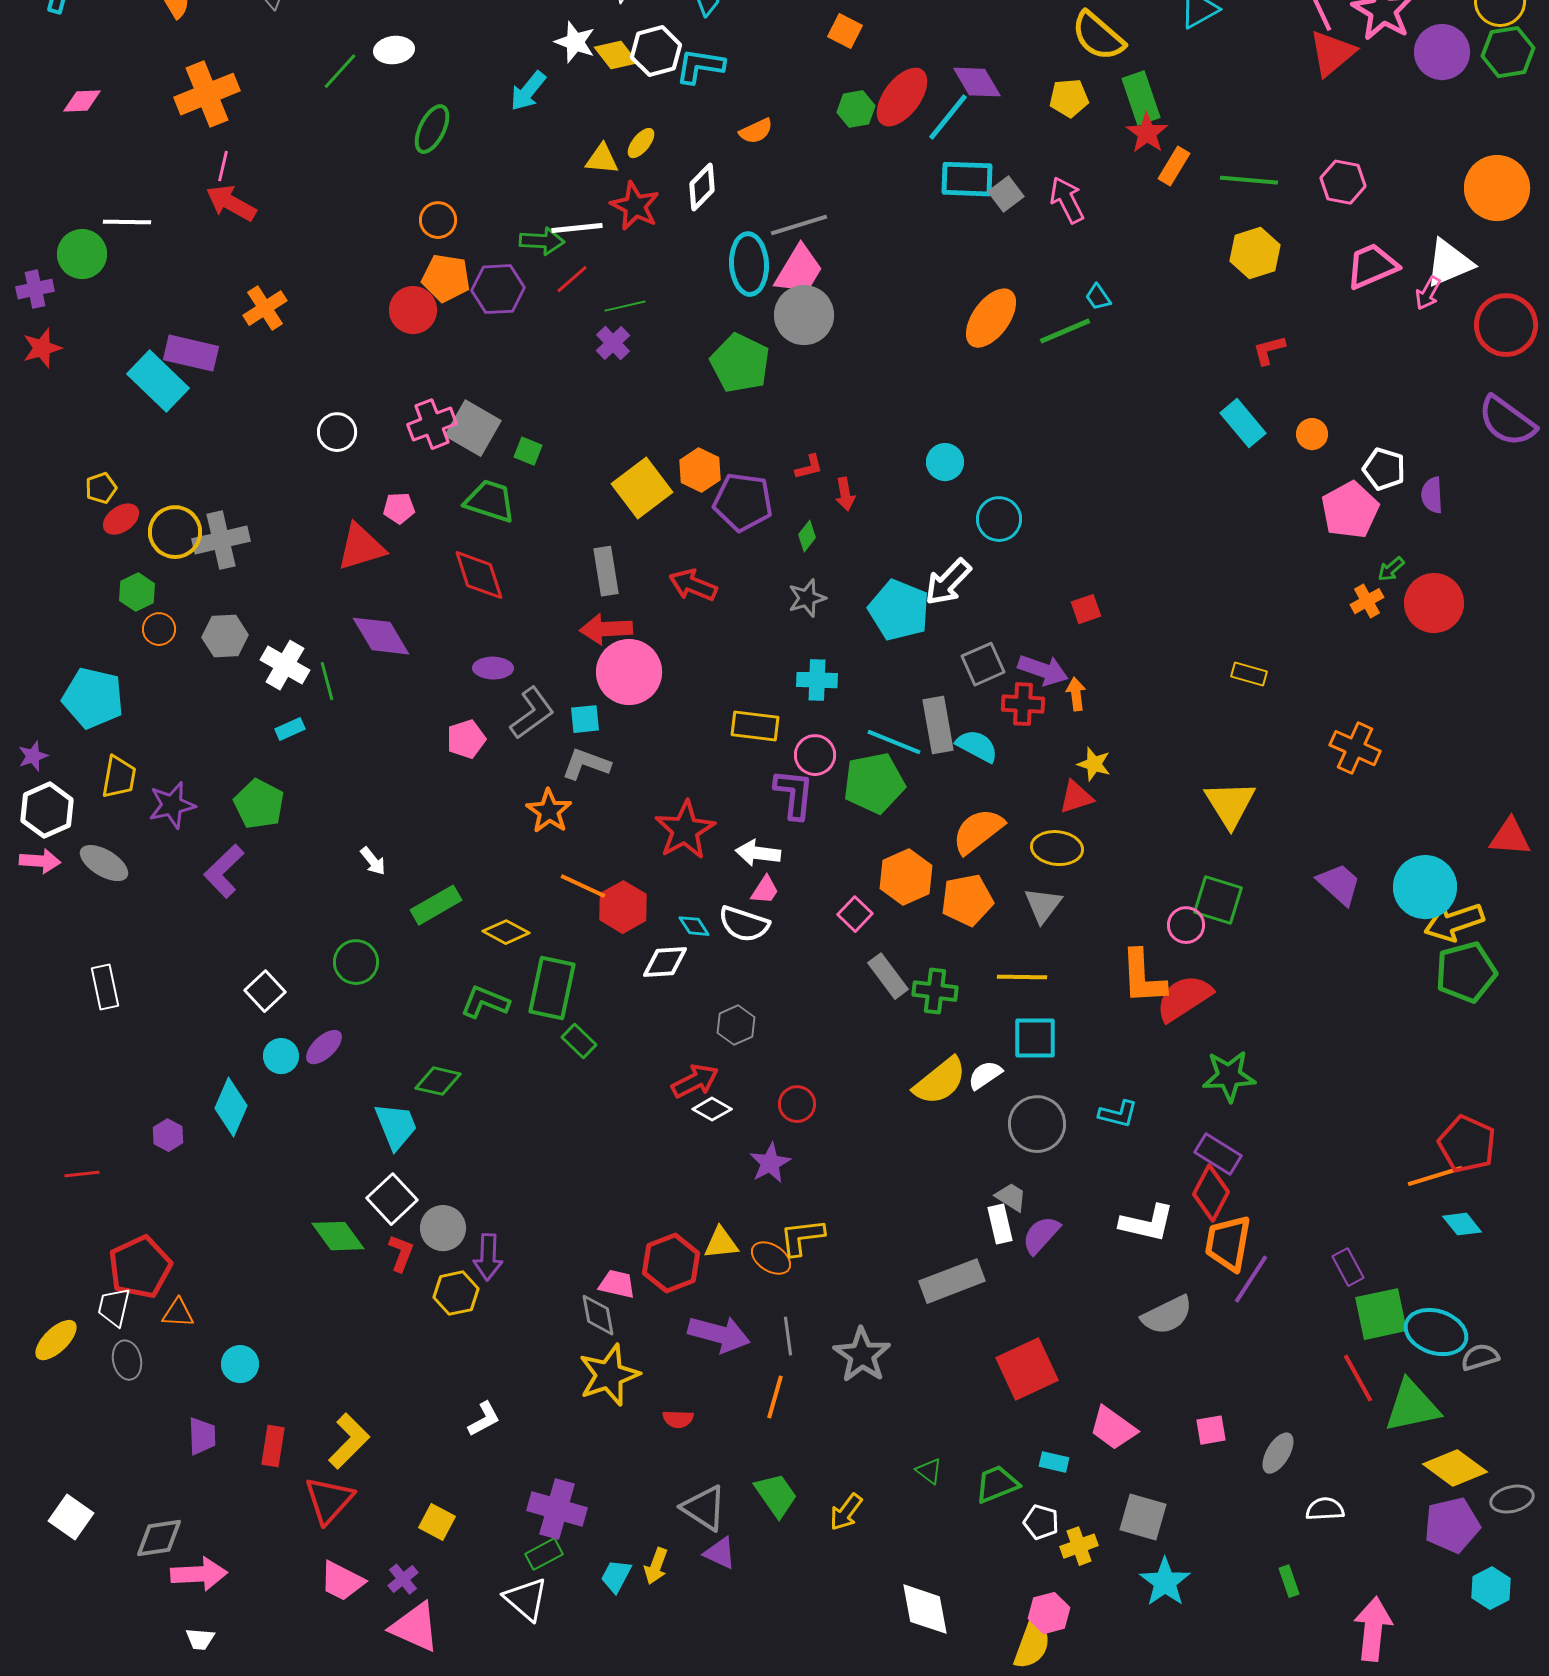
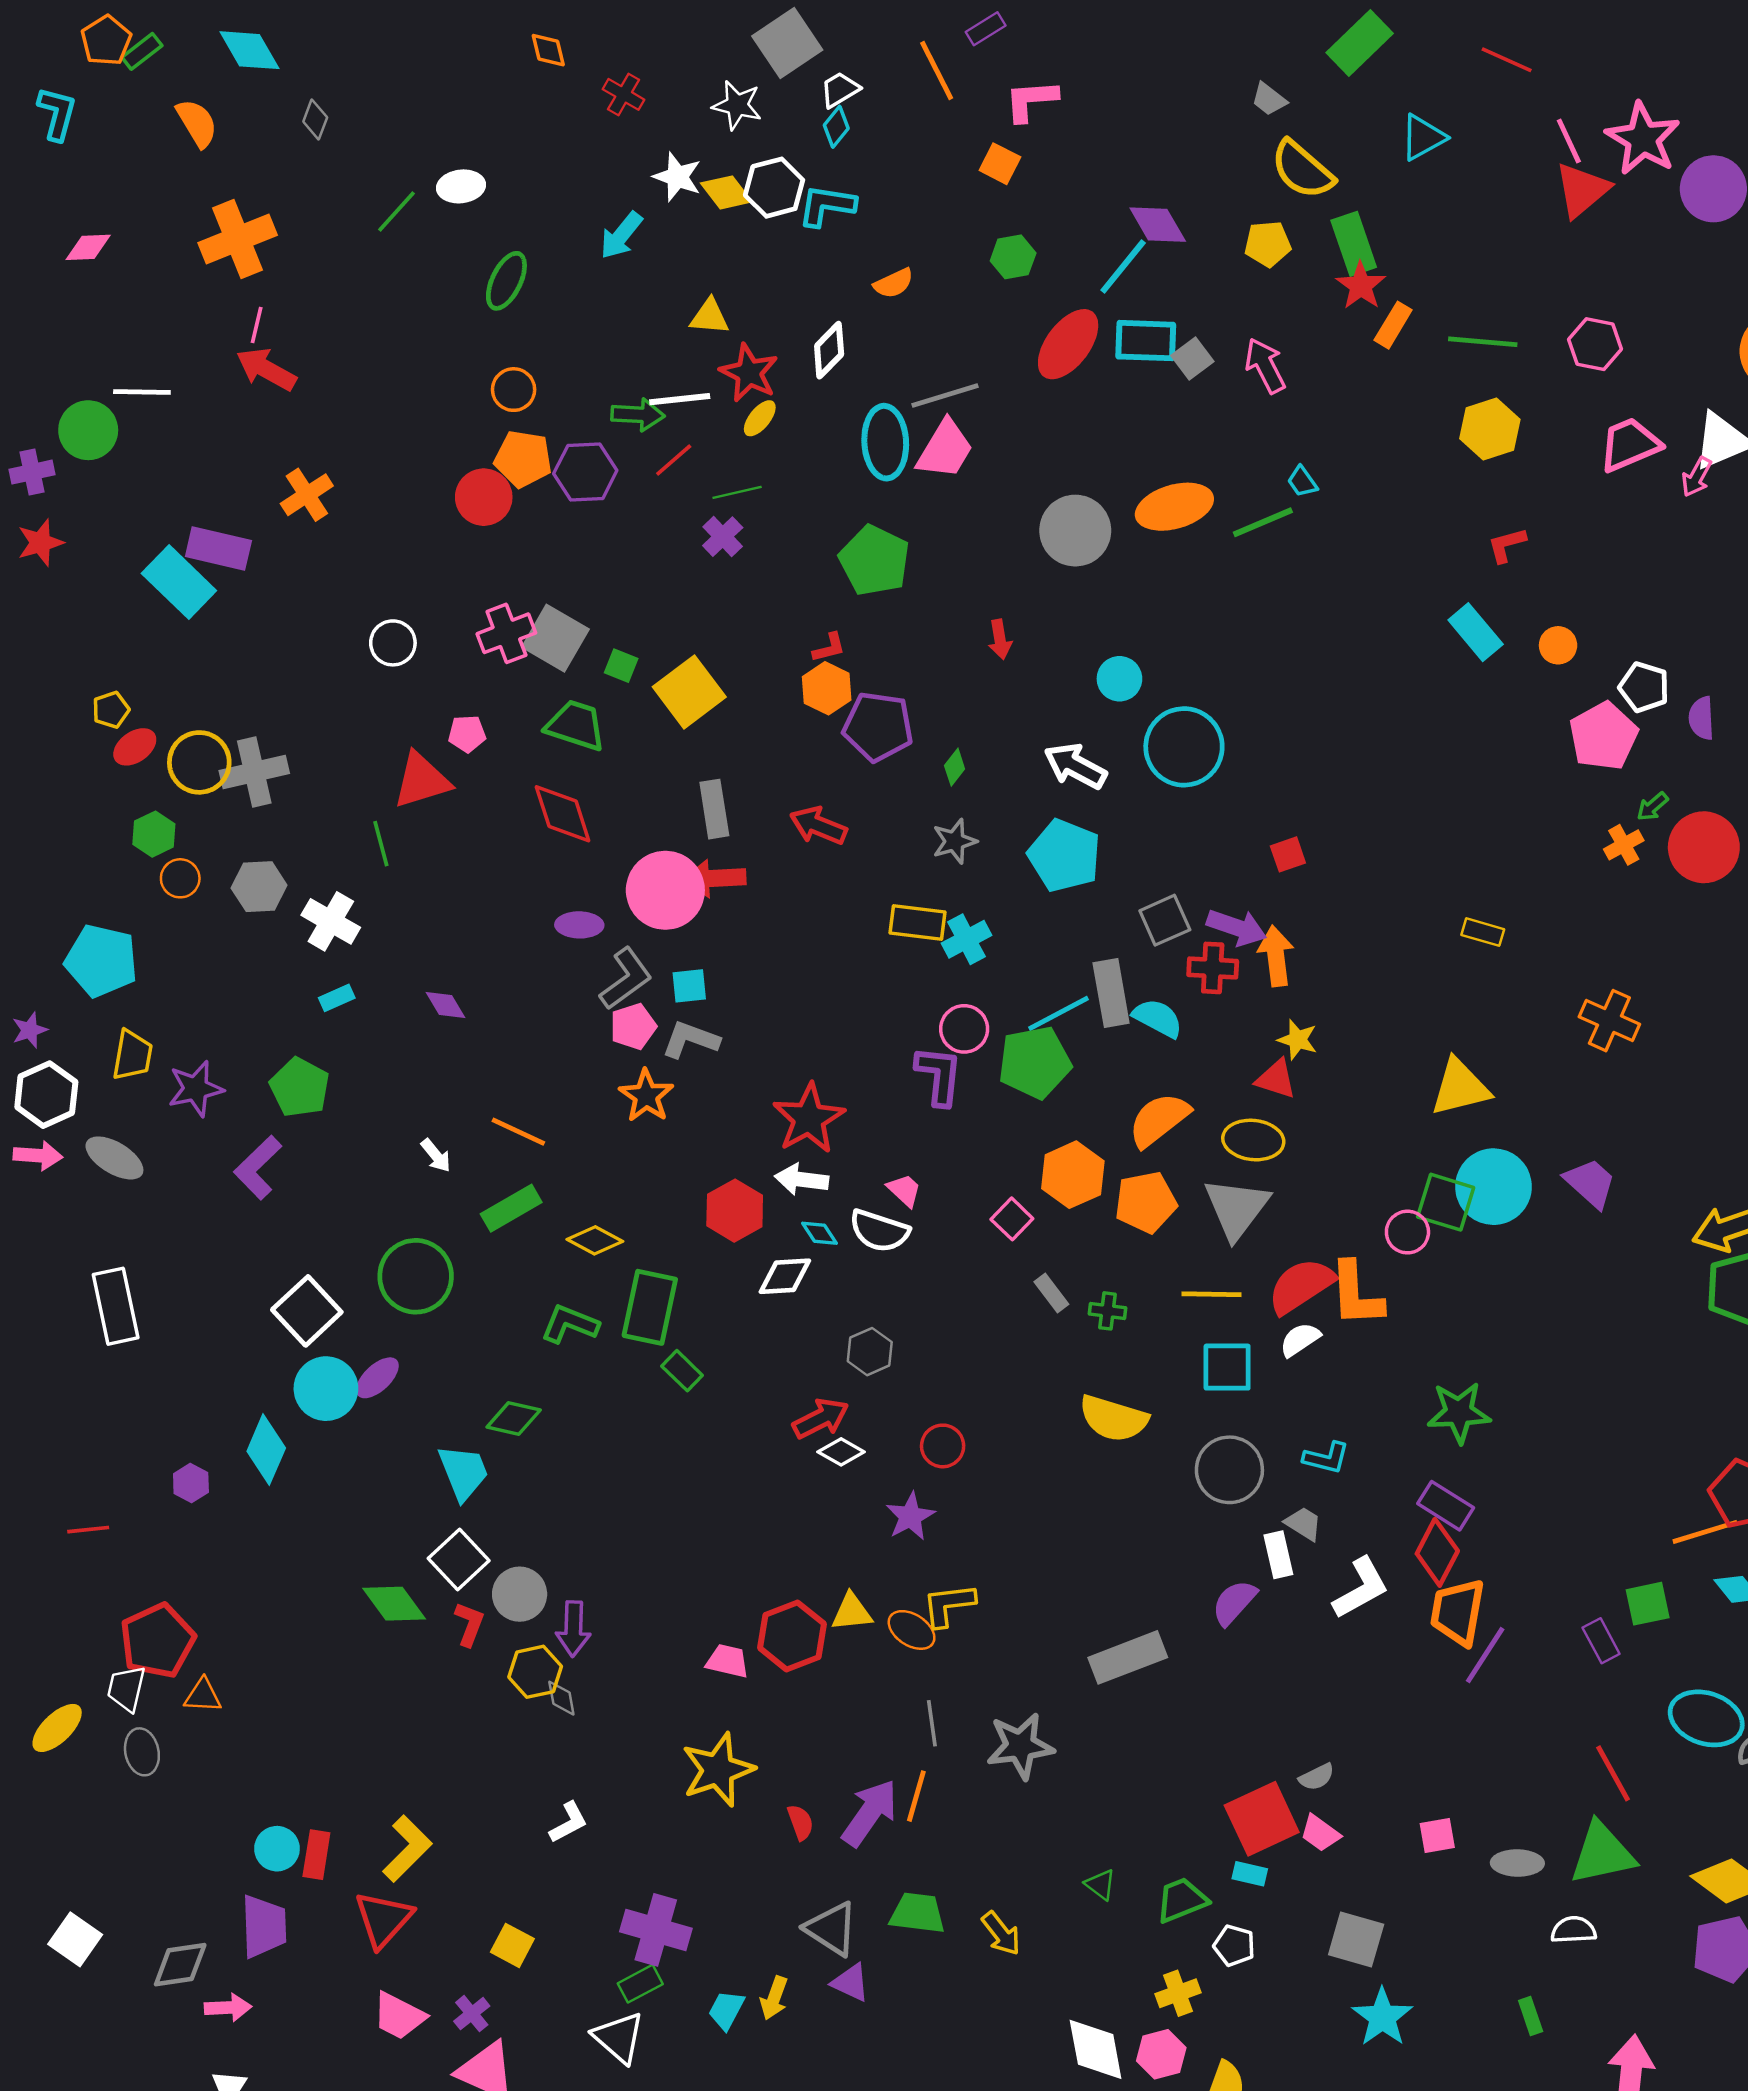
red ellipse: (902, 97) -> (1068, 344), moved
yellow ellipse: (641, 143) -> (760, 418), moved
gray circle: (804, 315) -> (1075, 531), moved
orange ellipse: (991, 318) -> (1174, 507), turned 38
red L-shape: (809, 467) -> (829, 648), moved
yellow square: (642, 488) -> (689, 692), moved
red arrow: (845, 494) -> (1000, 639), moved
cyan circle: (999, 519) -> (1184, 747), size x1.5
white arrow: (948, 582) -> (1075, 766), moved, turned 74
purple diamond: (381, 636) -> (445, 1005), moved, size x0.6
pink circle: (629, 672) -> (665, 890), moved
cyan cross: (817, 680) -> (966, 939), turned -30
green line: (327, 681) -> (381, 844), moved
orange arrow: (1076, 694) -> (1276, 956), size x1.5
yellow rectangle: (755, 726) -> (917, 923), moved
pink pentagon: (466, 739) -> (633, 1026), moved
cyan line: (894, 742) -> (1059, 1013), turned -50
red triangle: (1076, 797) -> (1276, 1079), turned 36
yellow triangle: (1230, 804) -> (1460, 1087), turned 48
white arrow: (758, 853) -> (802, 1179), moved
orange line: (583, 886) -> (518, 1132), moved
cyan circle: (1425, 887) -> (1493, 1187), moved
pink trapezoid: (765, 890) -> (904, 1190), turned -80
gray triangle: (1043, 905) -> (1237, 1208), size x1.5
green circle: (356, 962) -> (416, 1276), size x1.4
gray rectangle: (888, 976) -> (1051, 1293), size x0.7
white rectangle: (105, 987) -> (116, 1306), size x1.4
white square: (265, 991) -> (307, 1311), size x1.4
green cross: (935, 991) -> (1108, 1311), size x0.7
red semicircle: (1184, 998) -> (1301, 1286), moved
cyan circle: (281, 1056) -> (326, 1389), size x1.5
white semicircle: (985, 1075) -> (1300, 1340), moved
yellow semicircle: (940, 1081) -> (1113, 1418), turned 56
gray trapezoid: (1011, 1197) -> (1303, 1524), moved
white L-shape: (1147, 1223) -> (1361, 1588), turned -42
white rectangle: (1000, 1224) -> (1278, 1555), moved
green square: (1381, 1314) -> (1648, 1604), moved, size x0.7
gray diamond: (598, 1315) -> (561, 1698), moved, size x0.7
gray semicircle: (1167, 1315) -> (1317, 1777), moved, size x0.6
purple arrow: (719, 1334) -> (870, 1813), moved, turned -70
gray star: (862, 1355) -> (1020, 1746), turned 30
cyan circle: (240, 1364) -> (277, 1849), moved
red square: (1027, 1369) -> (1262, 1819), moved
green triangle: (1412, 1406) -> (1602, 1853), moved
red semicircle: (678, 1419) -> (800, 1822), turned -112
pink trapezoid: (1113, 1428) -> (1320, 1833), size x0.7
purple trapezoid: (202, 1436) -> (264, 1926), moved, size x1.4
gray ellipse: (1278, 1453) -> (1517, 1863), turned 60
green trapezoid: (776, 1495) -> (917, 1913), turned -48
yellow arrow: (846, 1512) -> (1001, 1934), turned -75
yellow cross: (1079, 1546) -> (1178, 1993), moved
pink arrow: (199, 1574) -> (228, 2008), size x0.7
pink hexagon: (1049, 1613) -> (1161, 2054), moved

